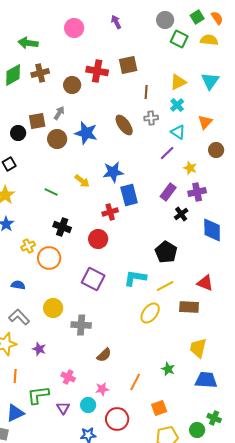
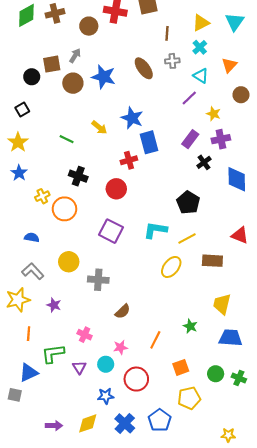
blue star: (113, 172) -> (132, 118), turned 30
red triangle: (205, 283) -> (240, 235), moved
green circle: (197, 430) -> (216, 374), moved

